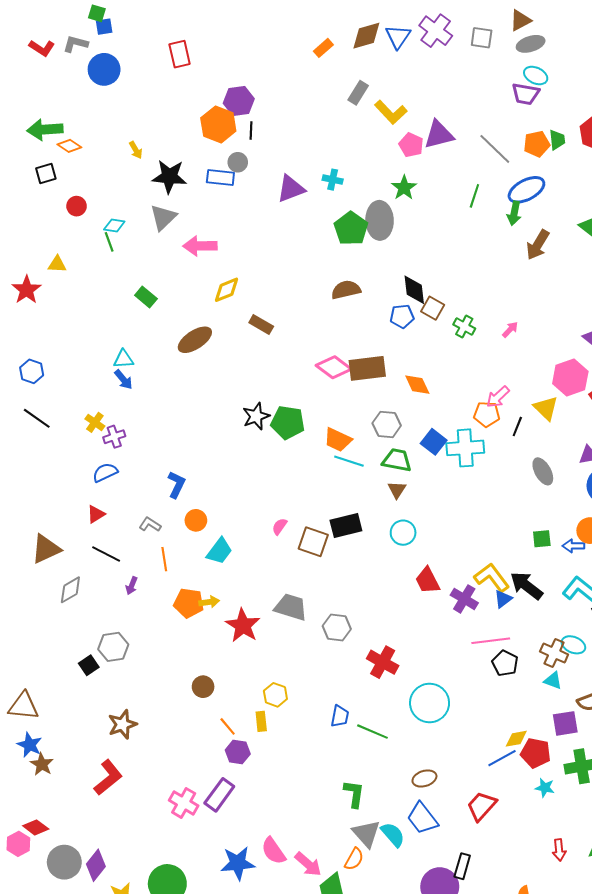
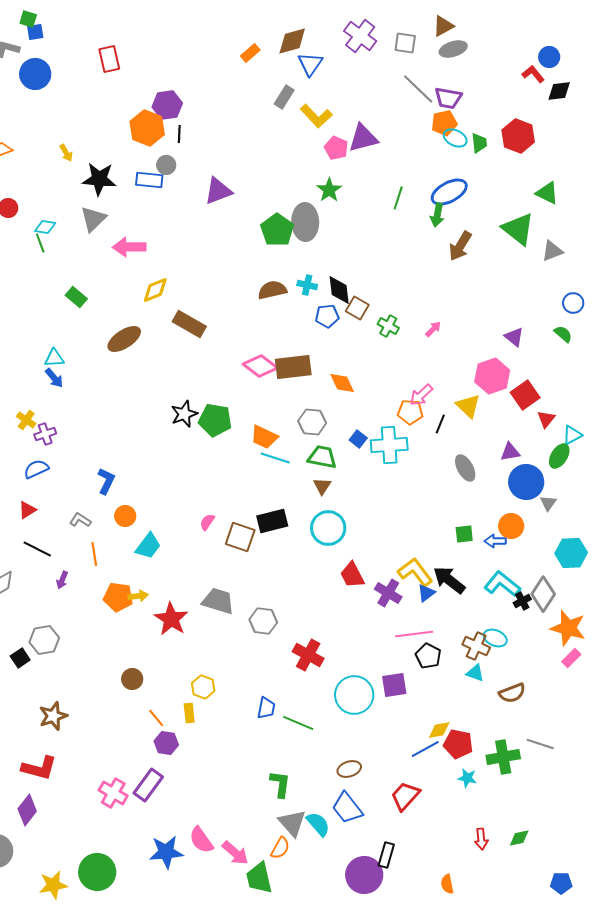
blue triangle: (398, 37) -> (310, 64), moved
cyan ellipse: (536, 76) -> (455, 138), moved
orange pentagon: (537, 144) -> (444, 123), moved
gray line: (495, 149) -> (418, 89), moved
cyan cross: (333, 180) -> (307, 285), moved
brown rectangle: (261, 324) -> (189, 324), size x1.4
blue square: (434, 442) -> (358, 439), size x0.7
cyan circle: (403, 533) -> (328, 528), size x1.4
purple square: (565, 723) -> (394, 685), moved
red L-shape: (108, 777) -> (39, 768), turned 54
purple diamond: (96, 865) -> (27, 810), moved

